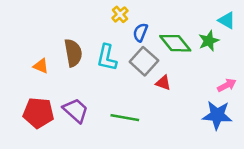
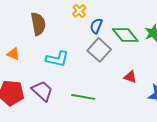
brown semicircle: (73, 53) -> (38, 24), moved
cyan L-shape: (107, 58) -> (57, 59), moved, turned -90
red triangle: (163, 83) -> (130, 77), moved

